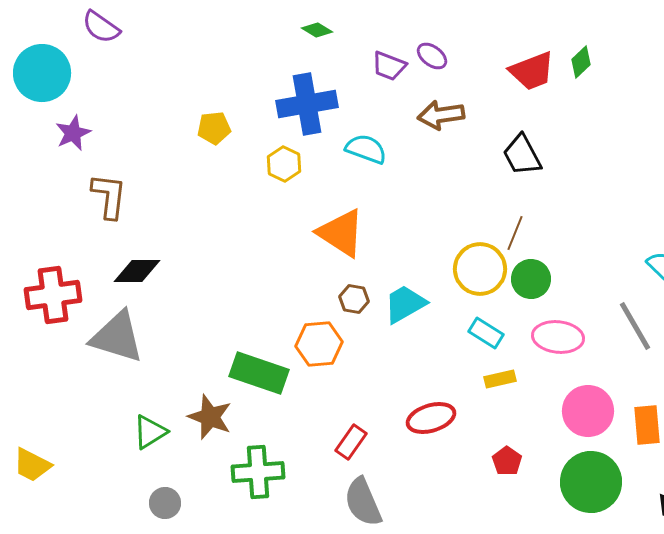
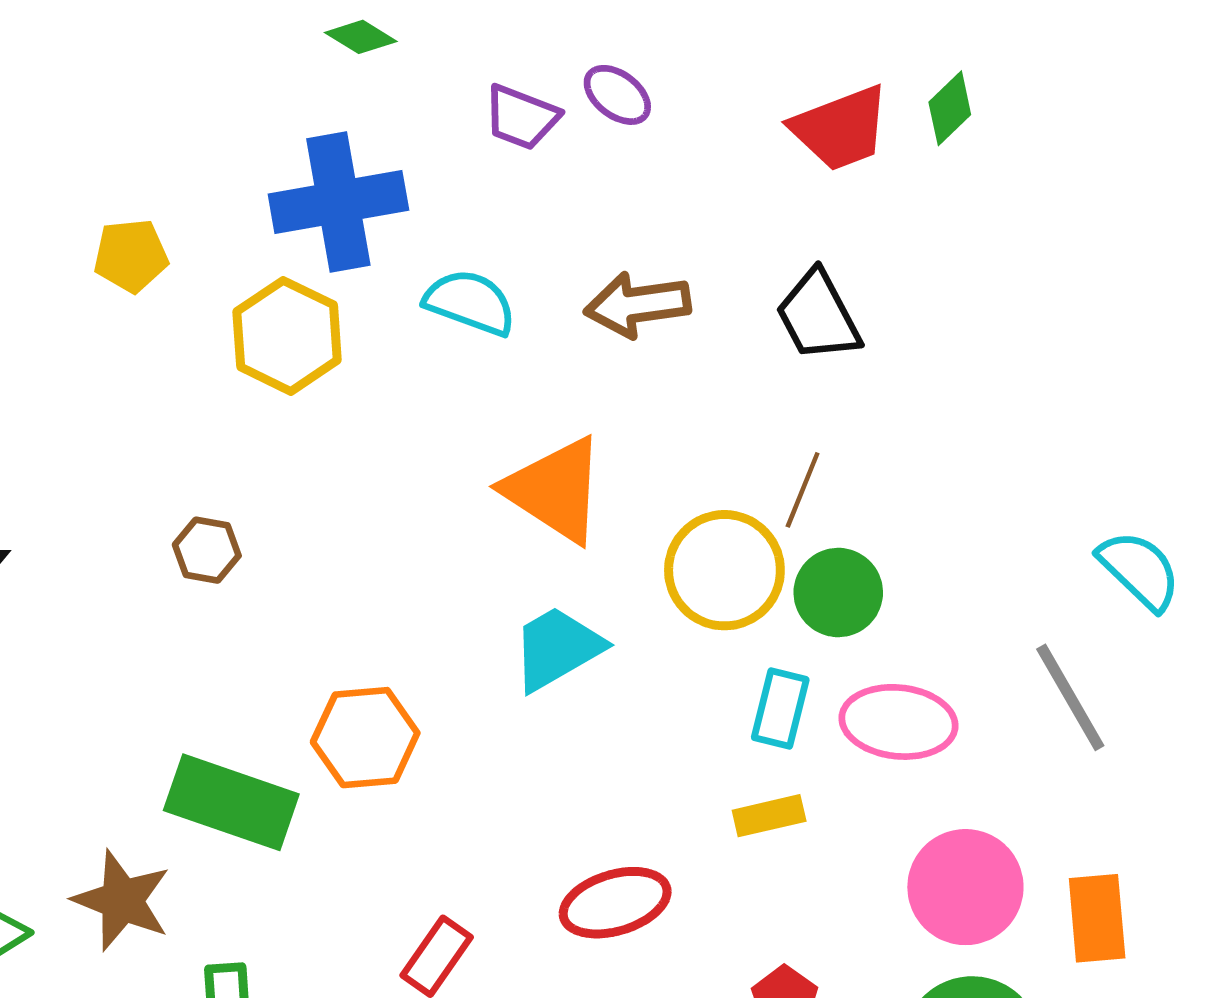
brown arrow: (441, 115) -> (637, 305), moved
yellow hexagon: (284, 164) -> (287, 336), size x1.4
orange triangle: (341, 233) -> (555, 490), moved
brown hexagon: (354, 299) -> (207, 550), moved
cyan rectangle: (486, 333) -> (780, 709), moved, turned 72

